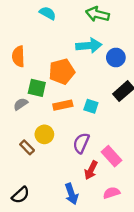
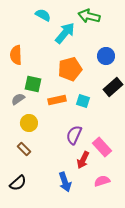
cyan arrow: (89, 46) -> (65, 33), moved, turned -45
orange pentagon: (62, 72) -> (70, 69), moved
yellow circle: (44, 134) -> (29, 123), moved
brown rectangle: (27, 147) -> (24, 149), moved

